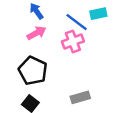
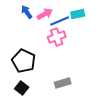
blue line: (77, 22) -> (60, 21), turned -60
pink arrow: (36, 33) -> (45, 14), moved

